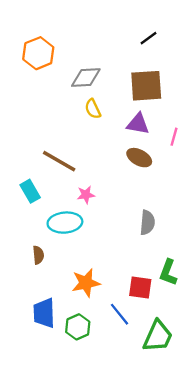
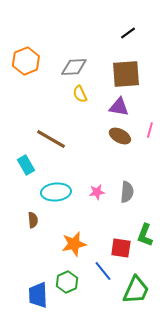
orange hexagon: (38, 53) -> (26, 61), moved
pink line: (174, 137) -> (150, 130), moved
pink star: (86, 195) -> (97, 192), moved
blue trapezoid: (44, 313) -> (38, 295), moved

